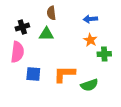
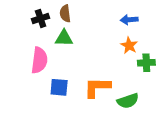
brown semicircle: (51, 13) -> (65, 14), moved
black cross: (22, 27) -> (41, 18), moved
green triangle: (46, 34) -> (64, 38), moved

